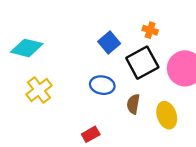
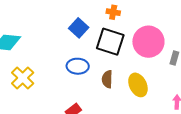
black square: (142, 63) -> (110, 42), turned -36

